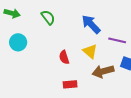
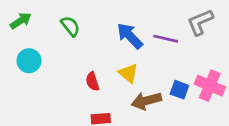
green arrow: (12, 13) -> (21, 21), turned -49
purple line: (117, 40) -> (166, 39), moved

